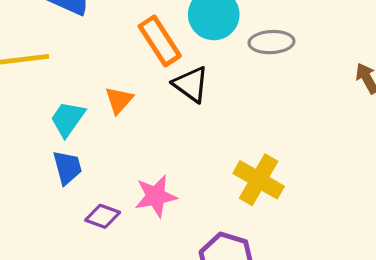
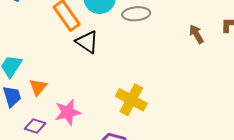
orange triangle: (119, 100) -> (38, 87), moved

